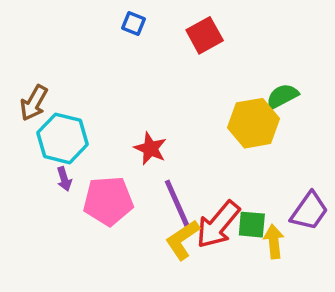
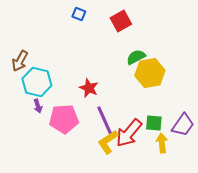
green semicircle: (282, 96) -> (136, 57), moved
green square: (252, 225) -> (154, 123), moved

